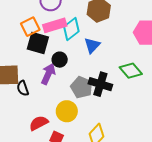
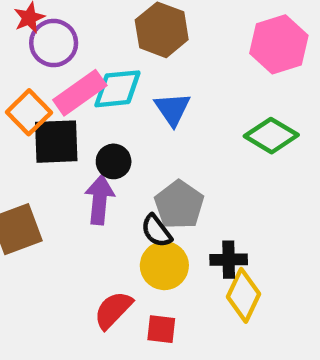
cyan diamond: (71, 29) -> (117, 89), turned 50
black cross: (100, 84) -> (229, 260), moved, size x0.7
gray pentagon: (82, 87) -> (179, 205), turned 30
black semicircle: (23, 88) -> (156, 231), moved

